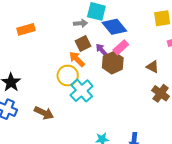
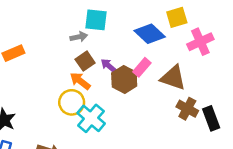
blue diamond: (114, 27) -> (150, 34), moved
pink rectangle: (121, 47) -> (142, 67), moved
brown triangle: (153, 67) -> (173, 78), size x1.6

